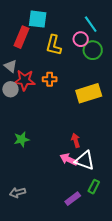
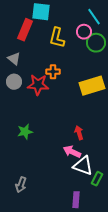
red star: (25, 80) -> (38, 85), moved
white triangle: (85, 160) -> (83, 166), moved
gray arrow: (18, 193) -> (21, 185), turned -56
purple rectangle: (73, 199) -> (76, 200), moved, turned -49

